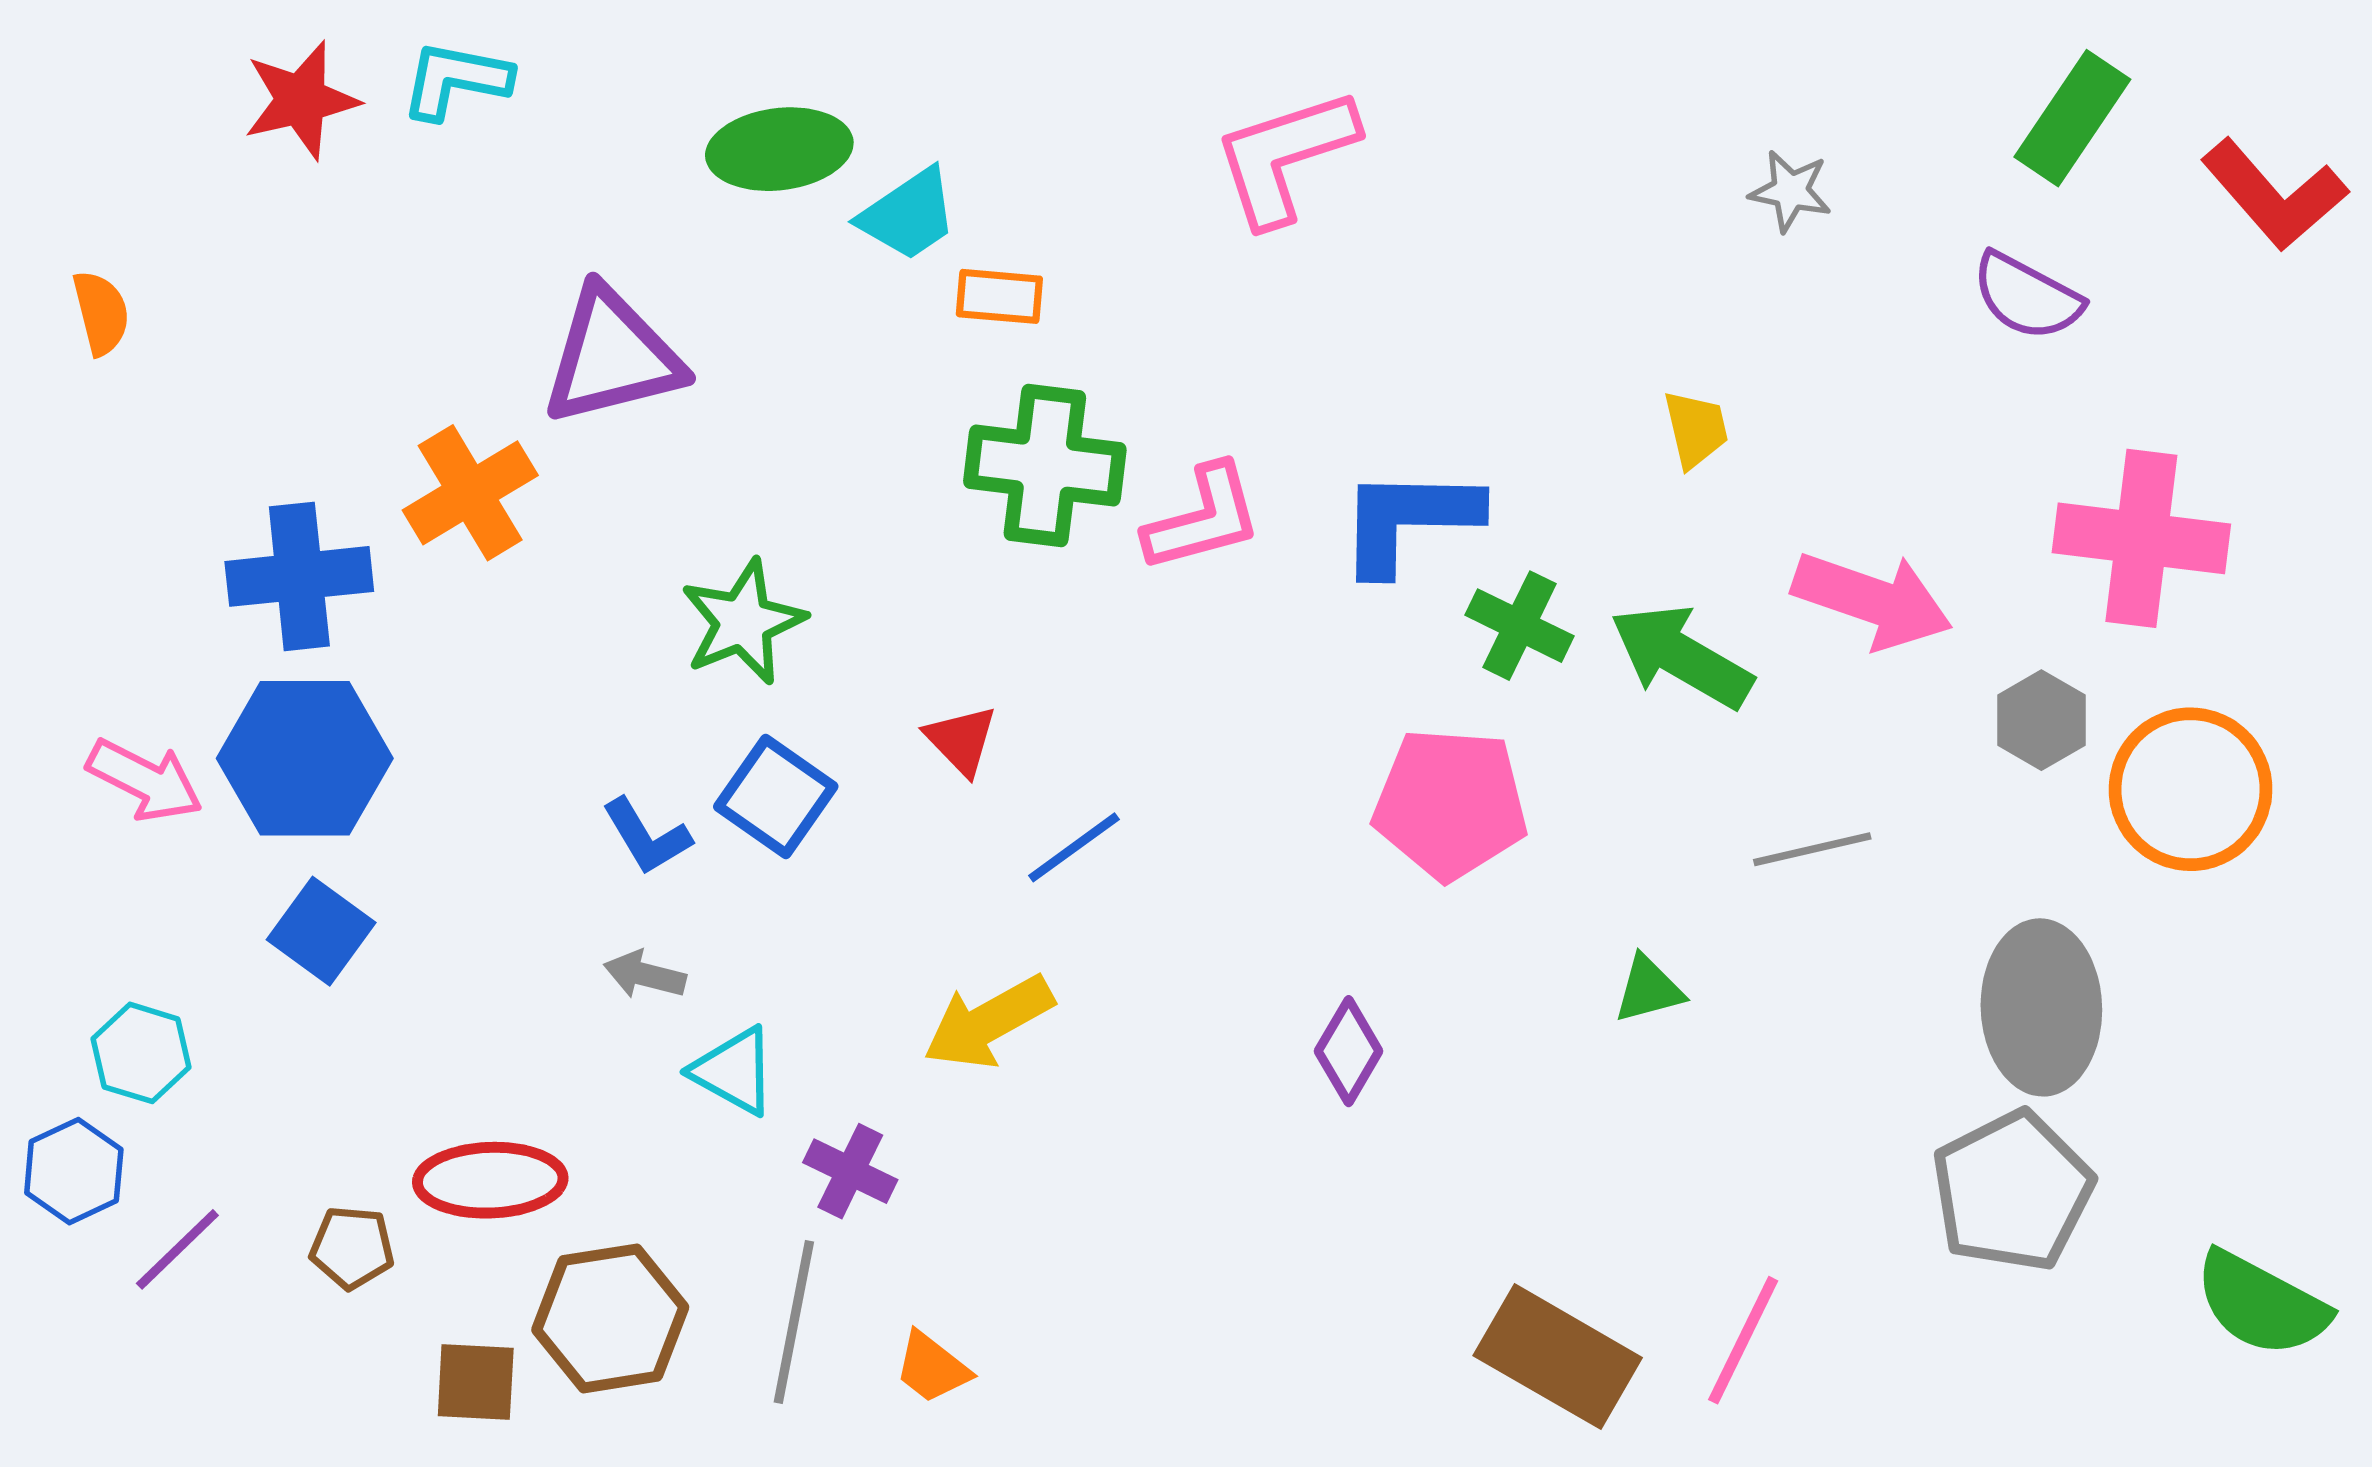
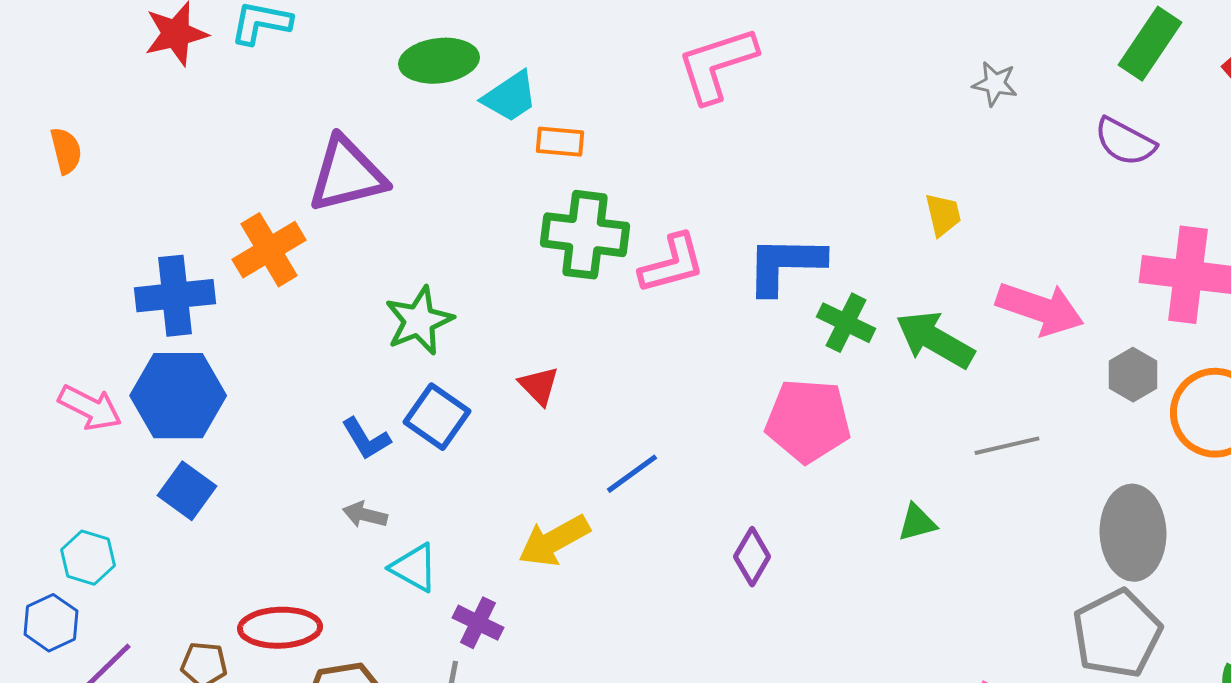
blue line: (1074, 847) -> (632, 474), moved

